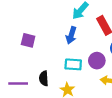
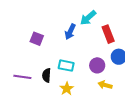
blue arrow: (71, 35) -> (70, 32), moved
cyan rectangle: (73, 64) -> (66, 66), moved

